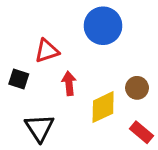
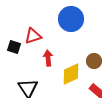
black square: (19, 79) -> (14, 47), moved

